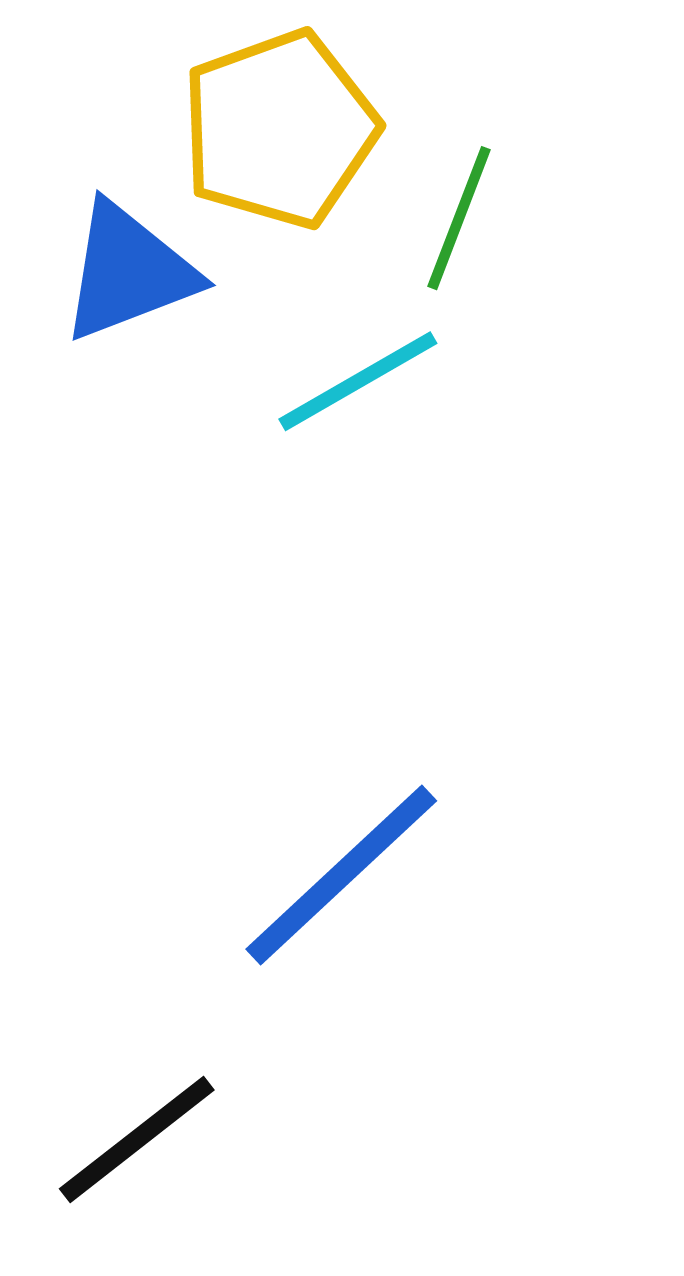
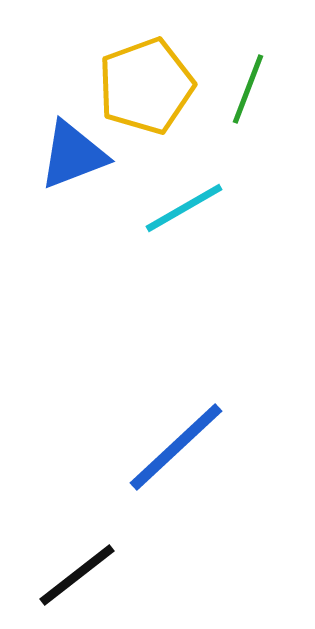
green line: (459, 218) -> (248, 89), moved

